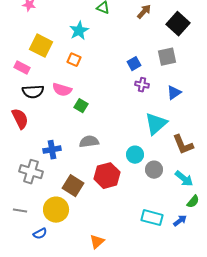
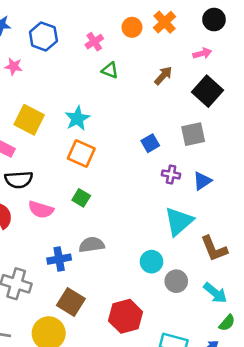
cyan star: (79, 31) -> (77, 118), moved
orange square: (74, 60) -> (81, 154), moved, size x1.5
purple cross: (142, 85) -> (171, 174), moved
pink semicircle: (62, 90) -> (41, 210), moved
blue cross: (52, 150) -> (59, 259), moved
red hexagon: (107, 176) -> (125, 316), moved

